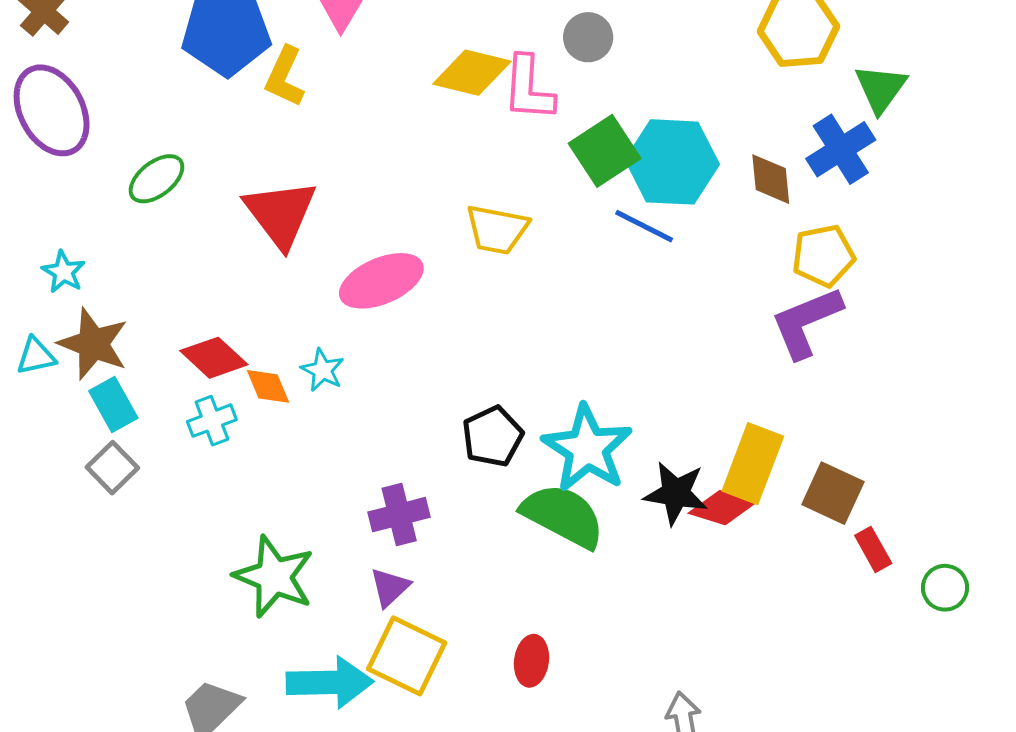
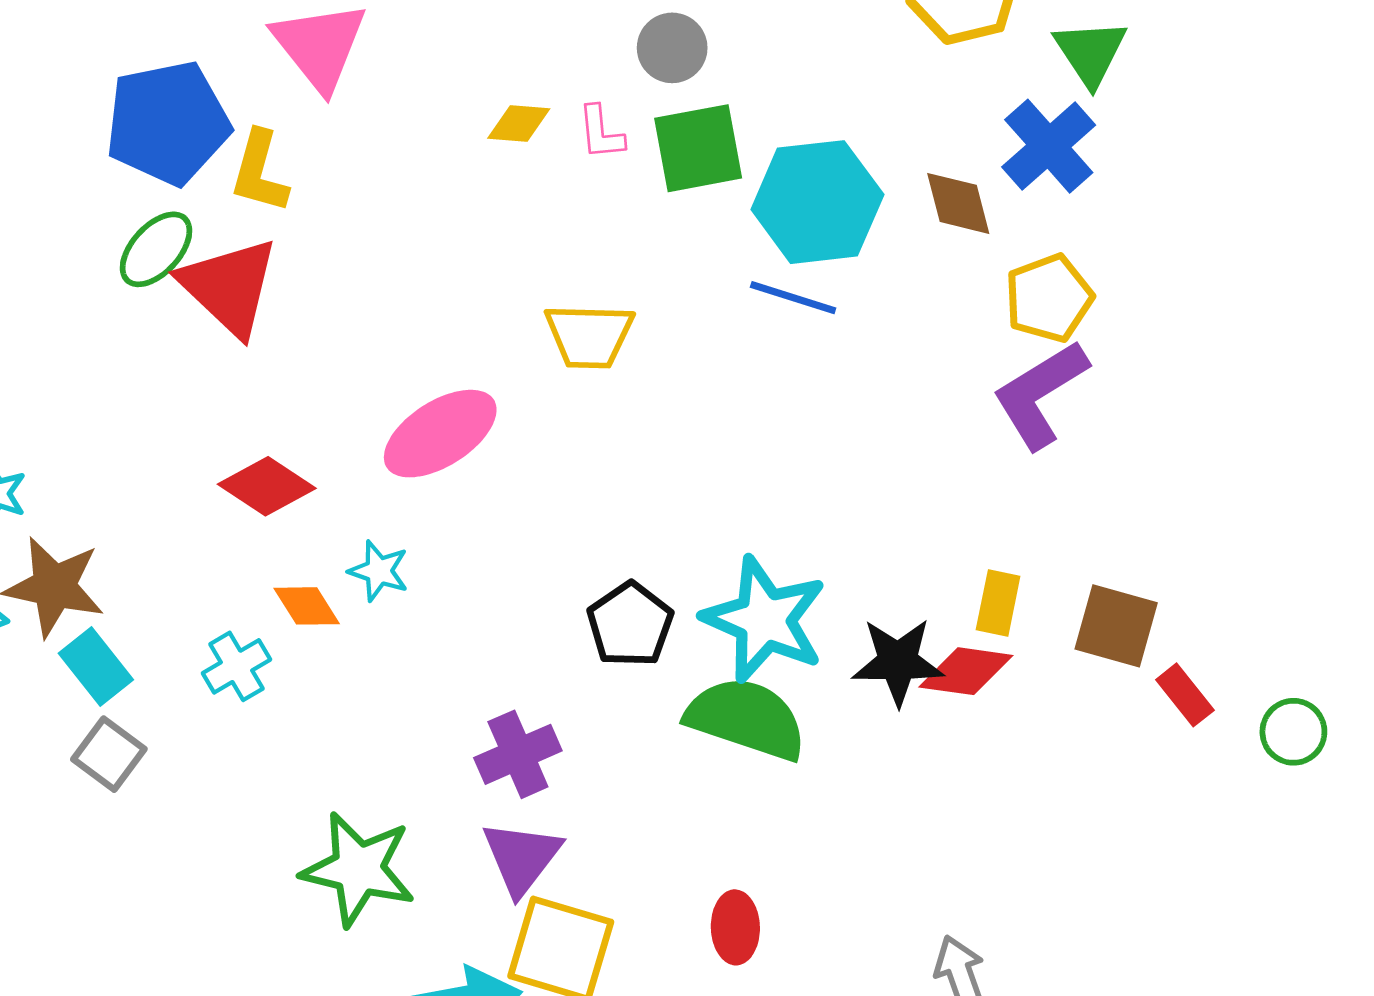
yellow diamond: (472, 73) -> (519, 123), size x0.6
pink L-shape: (528, 88) -> (601, 133), size x0.6
green square: (605, 151) -> (698, 148), moved, turned 32
green ellipse: (156, 179) -> (156, 249), moved
red triangle: (280, 214) -> (229, 287), moved
red diamond: (214, 358) -> (267, 486), moved
yellow rectangle: (753, 464) -> (998, 603), size x0.6
purple triangle: (390, 587) -> (522, 858), size x1.4

